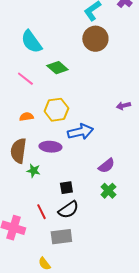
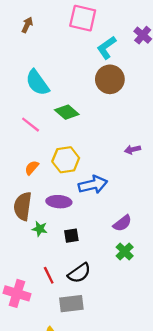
purple arrow: (123, 106) -> (133, 150), moved
orange semicircle: (26, 117) -> (32, 168), turned -40
black square: (66, 188) -> (71, 236), moved

